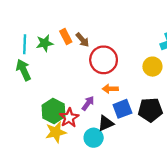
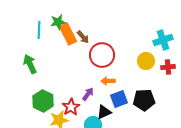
orange rectangle: (66, 36) -> (68, 34), size x1.5
green star: (45, 43) -> (58, 22), moved
cyan line: (25, 44) -> (39, 30), moved
green hexagon: (54, 111) -> (43, 101), moved

